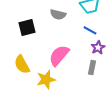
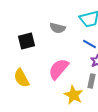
yellow star: (46, 79) -> (74, 95), moved, turned -30

